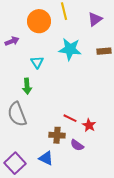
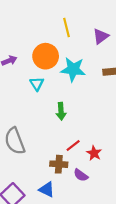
orange circle: (39, 21) -> (46, 56), moved
green arrow: (27, 86) -> (61, 111), moved
red line: (70, 118) -> (73, 145), turned -64

